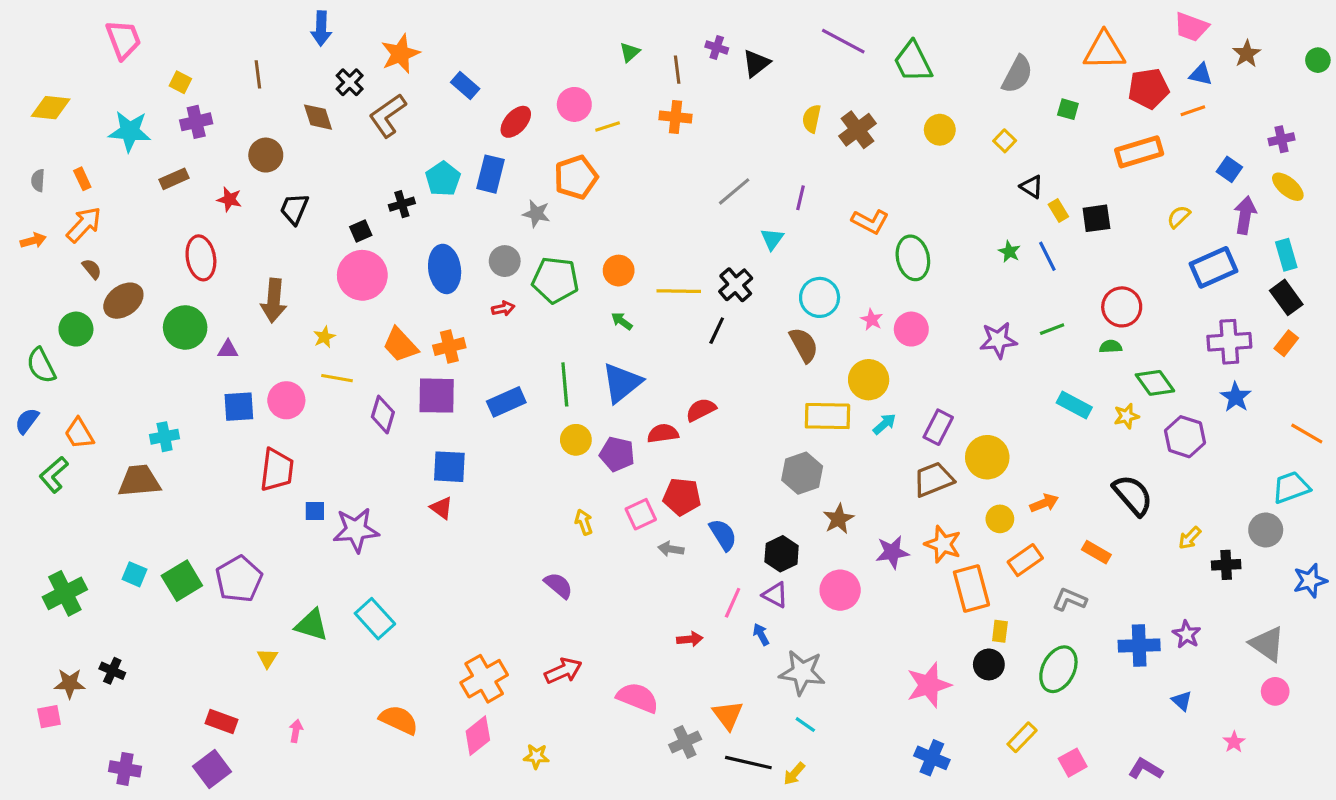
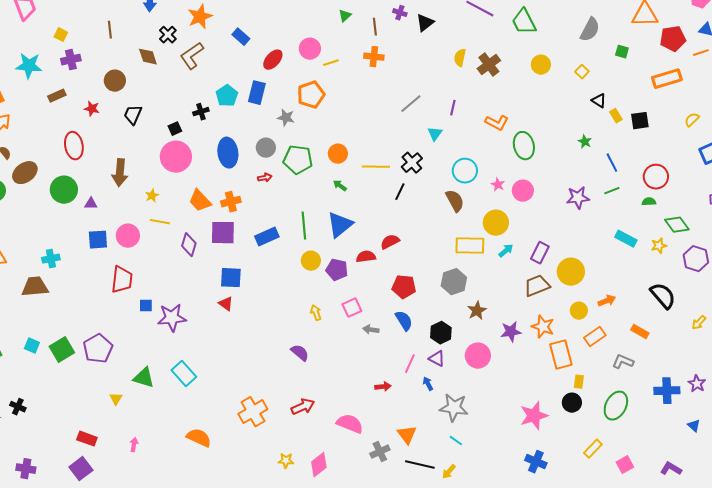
blue line: (1047, 256) -> (612, 163), moved
red pentagon: (682, 497) -> (404, 287), moved
pink diamond: (478, 736) -> (319, 465), moved

